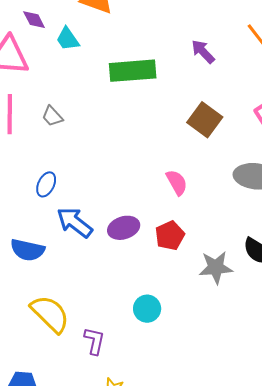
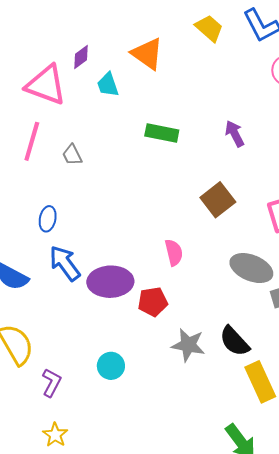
purple diamond: (34, 20) -> (81, 57), turned 65
green rectangle: (133, 71) -> (162, 133), size x0.7
blue ellipse: (46, 184) -> (48, 219), turned -30
purple ellipse: (124, 228) -> (110, 282), size x1.4

